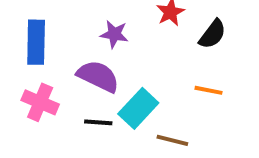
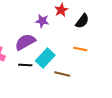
purple star: (114, 34) -> (42, 21), moved
purple semicircle: (98, 76) -> (25, 42), turned -55

